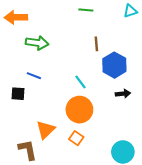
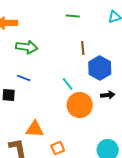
orange circle: (79, 110) -> (80, 105), moved
orange triangle: (46, 130) -> (35, 129), turned 48
orange square: (76, 138) -> (58, 148), moved, turned 32

